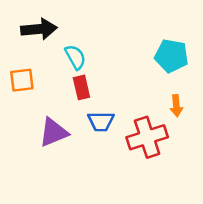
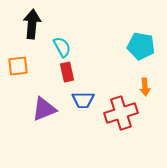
black arrow: (39, 29) -> (32, 24), turned -80

